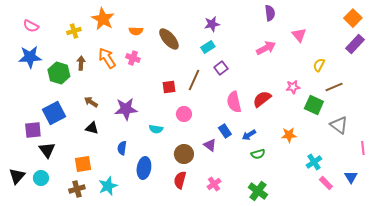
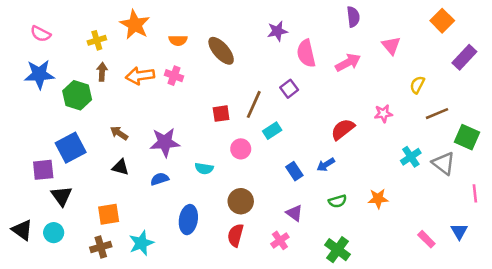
orange square: (353, 18) -> (442, 21), moved
cyan rectangle: (208, 47) -> (272, 131), moved
orange arrow: (107, 58) -> (140, 76), turned -65
brown arrow: (81, 63) -> (102, 72), moved
pink semicircle: (234, 102) -> (306, 53), moved
green square: (314, 105) -> (467, 137), moved
blue arrow: (249, 135) -> (326, 165), moved
orange star: (289, 135) -> (378, 199), moved
purple triangle: (210, 145) -> (294, 213), moved
blue semicircle: (122, 148) -> (160, 179), moved, turned 64
cyan cross: (314, 162) -> (411, 157), moved
black triangle: (17, 176) -> (22, 230), turned -36

